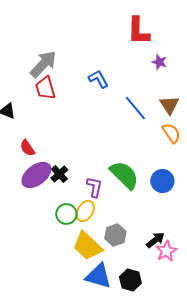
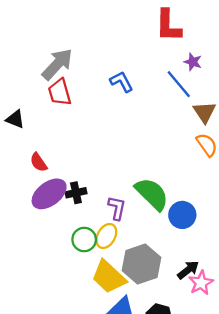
blue line: (135, 108) -> (179, 84), moved
black cross: (59, 174) -> (76, 193), turned 30
blue circle: (162, 181) -> (182, 215), moved
gray hexagon: (115, 235) -> (141, 264), size x1.5

